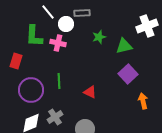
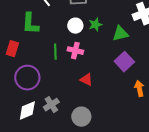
white circle: (66, 24) -> (75, 26), moved
pink cross: (58, 43) -> (75, 51), moved
green line: (59, 81) -> (55, 52), moved

